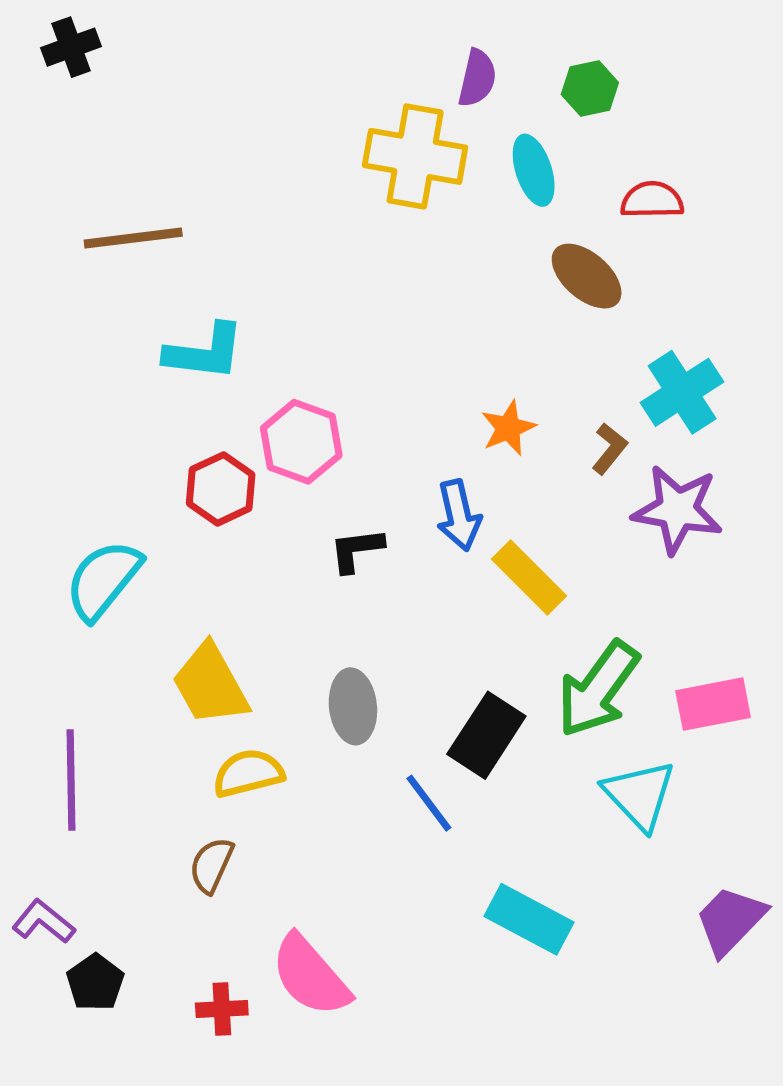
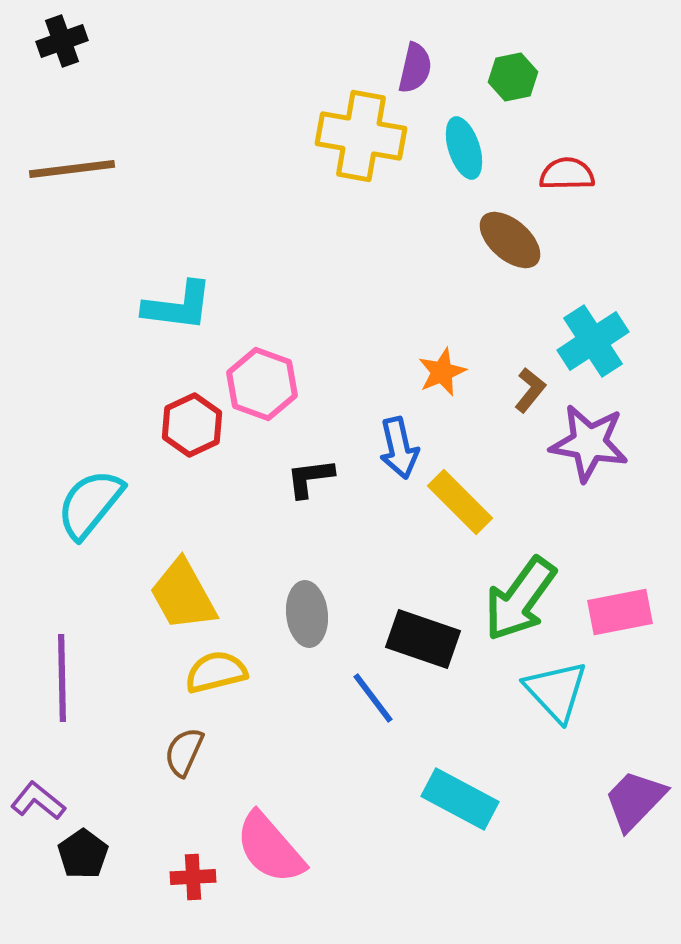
brown line: (133, 238) -> (72, 169), moved
black rectangle: (486, 735) -> (423, 639), turned 76

